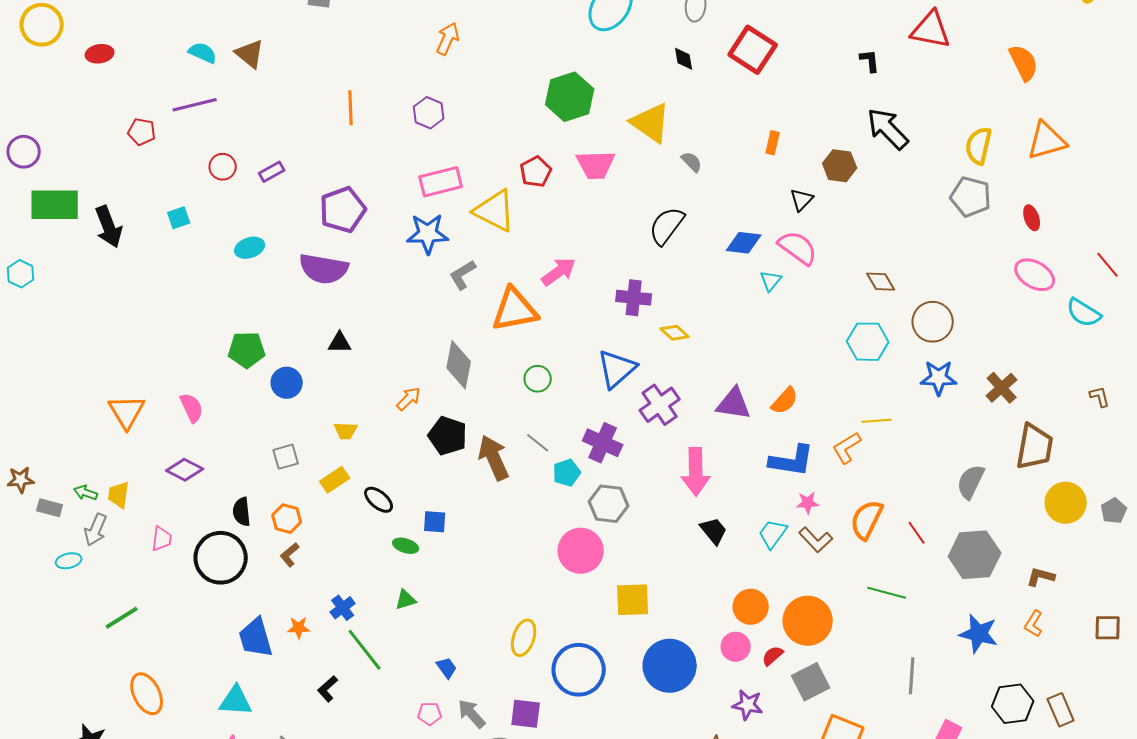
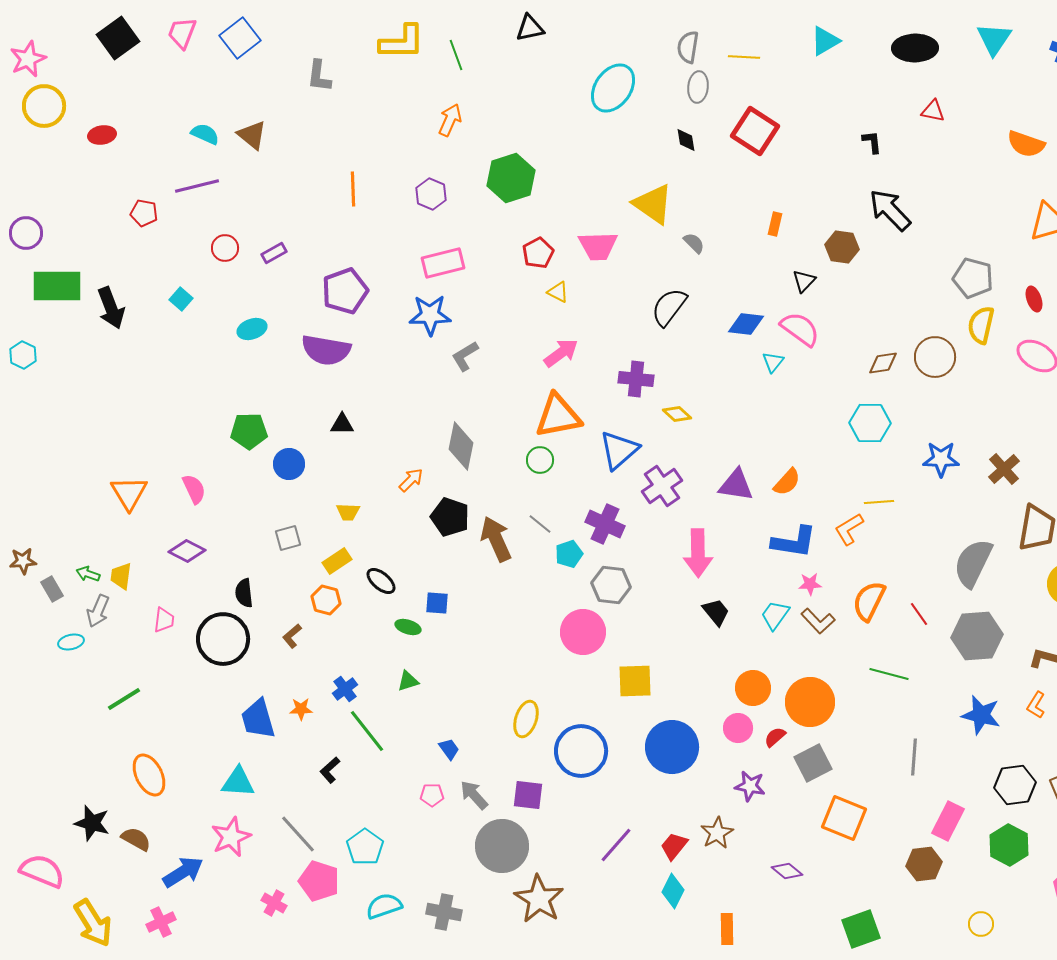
red triangle: (931, 30) -> (933, 111), size x0.6
orange semicircle: (1024, 63) -> (1026, 144), turned 135
green hexagon: (570, 97) -> (511, 178), moved
yellow semicircle: (979, 146) -> (981, 325), moved
yellow triangle: (495, 211) -> (558, 292), moved, size x0.5
cyan square: (179, 218) -> (181, 299), turned -30
brown diamond: (881, 282) -> (883, 363), turned -68
orange triangle: (515, 310) -> (558, 416), moved
brown circle: (933, 322) -> (935, 357), moved
gray semicircle: (971, 482) -> (973, 563), size x1.4
gray rectangle: (50, 508) -> (52, 589), turned 45
orange hexagon: (287, 519) -> (326, 600), moved

